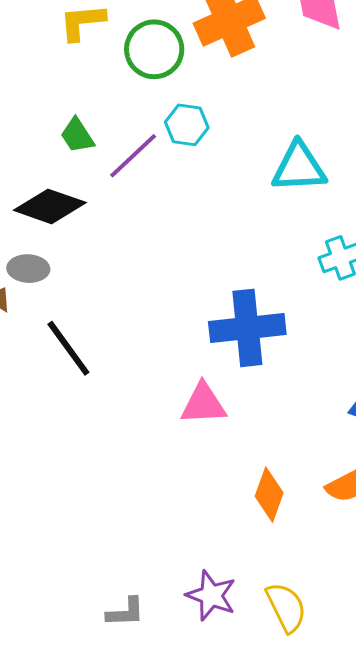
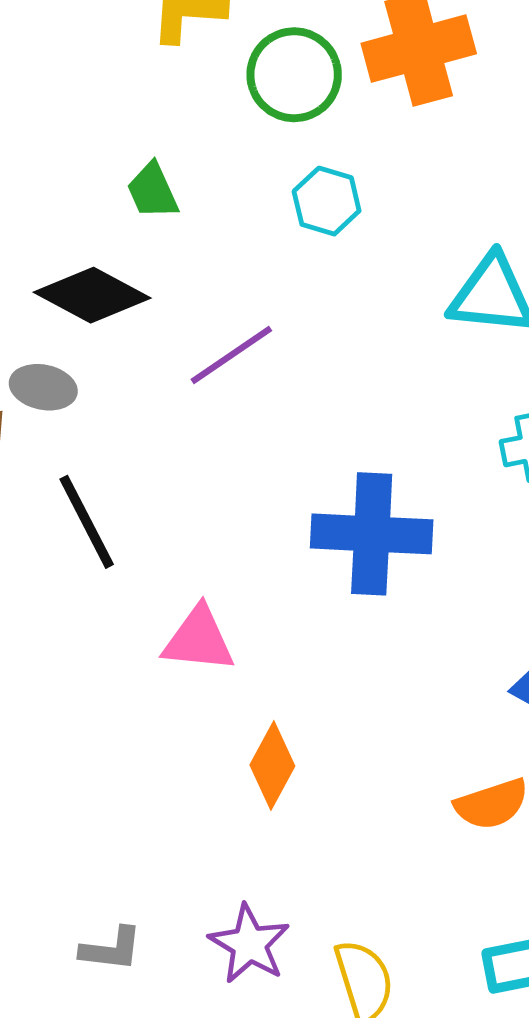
purple line: (133, 156) -> (231, 355), moved
pink triangle: (203, 404) -> (199, 639), moved
orange diamond: (269, 495) -> (272, 766), moved

